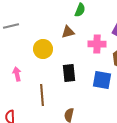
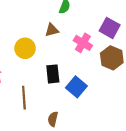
pink cross: (97, 44) -> (83, 43), turned 30
blue square: (102, 80) -> (76, 87), moved, turned 30

